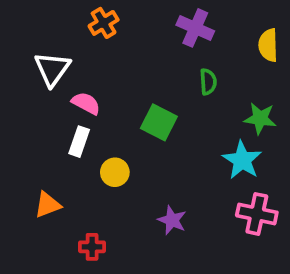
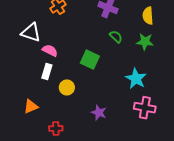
white triangle: (52, 69) -> (31, 32), turned -45
green semicircle: (208, 82) -> (116, 37), turned -40
green star: (260, 118) -> (145, 42), moved

